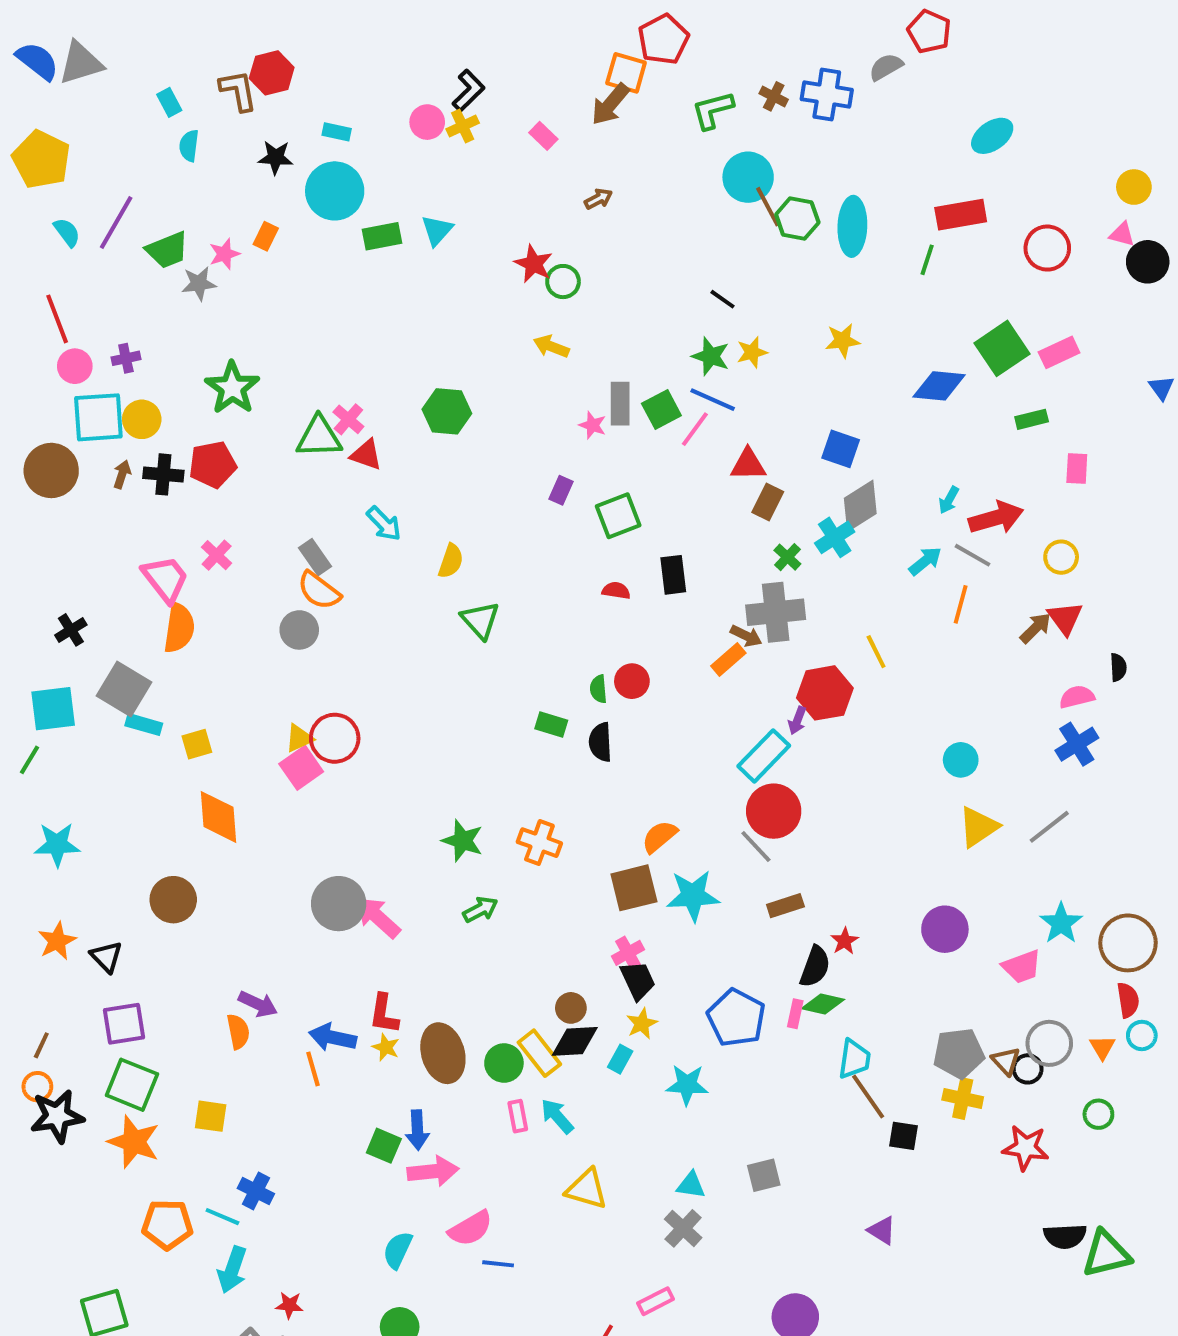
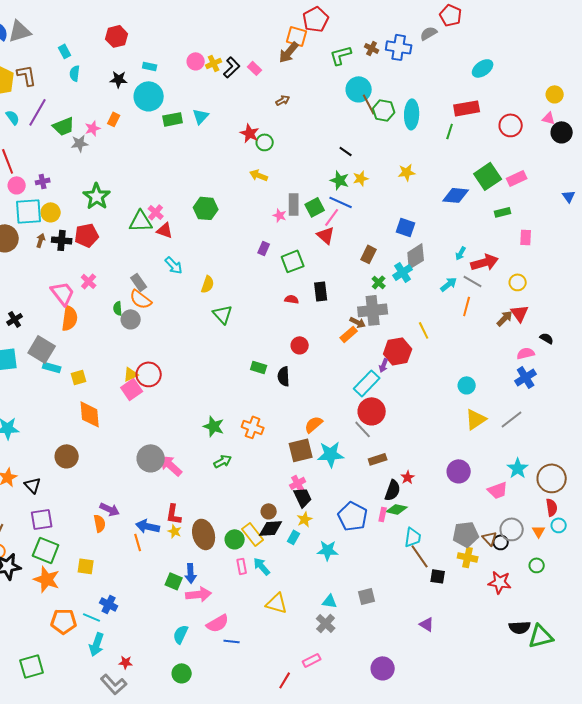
brown L-shape: (238, 91) -> (27, 75), moved
black L-shape: (469, 91) -> (232, 67), moved
red triangle: (748, 465) -> (326, 235), moved, turned 42
black semicircle: (1118, 667) -> (547, 338), turned -56
green semicircle: (598, 689) -> (118, 308), moved

